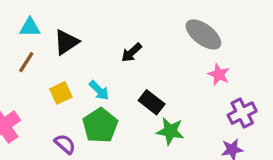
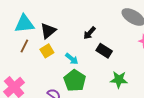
cyan triangle: (30, 27) -> (24, 24), size x1.5
yellow square: (61, 93) -> (47, 51), moved
black rectangle: (152, 102) -> (104, 51), moved

